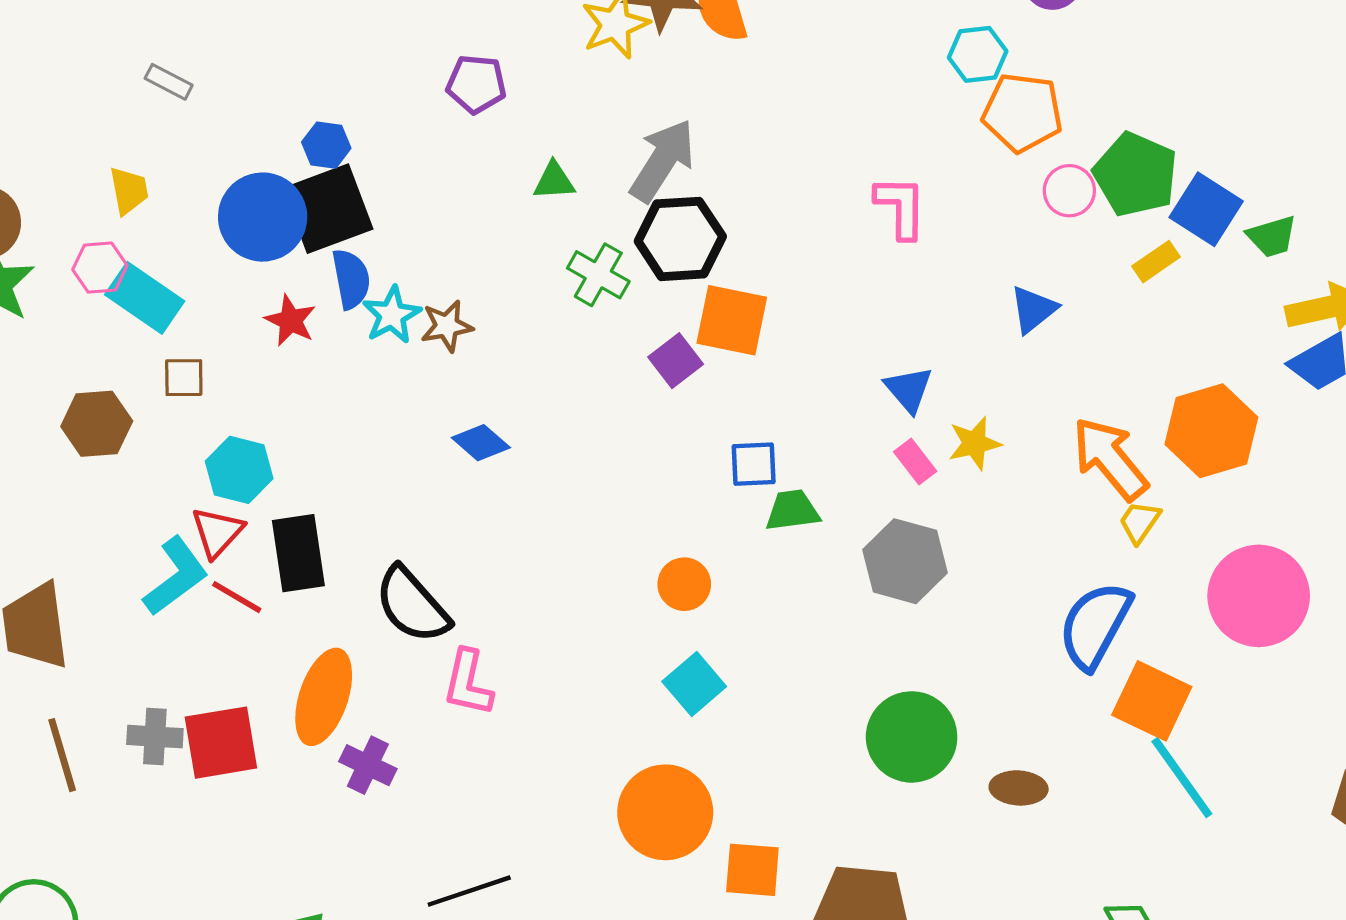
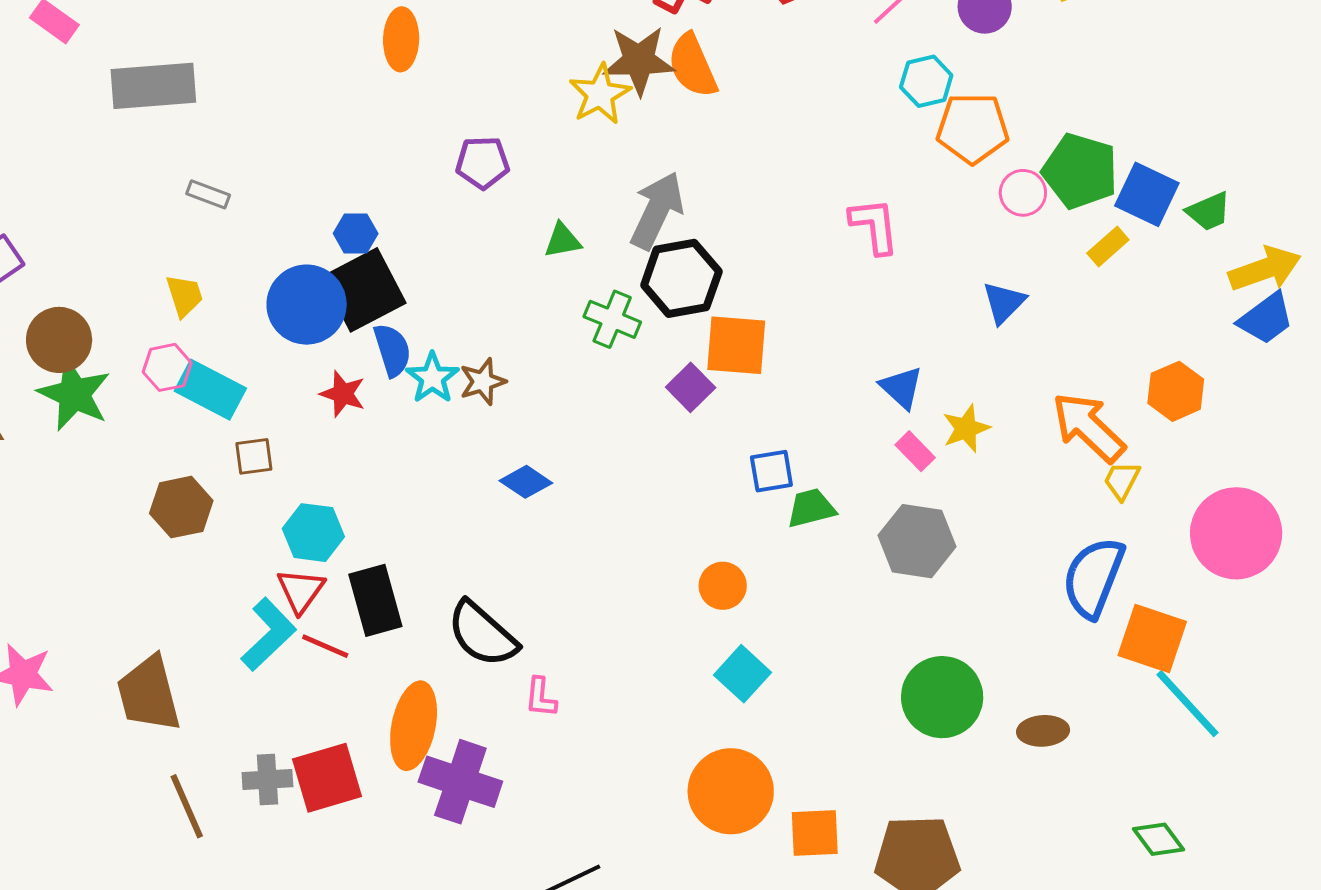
orange hexagon: (1211, 431) -> (1176, 391), size x0.7
pink L-shape: (468, 683) -> (541, 697), size x0.7
purple cross: (368, 765) -> (460, 782), size x1.6

